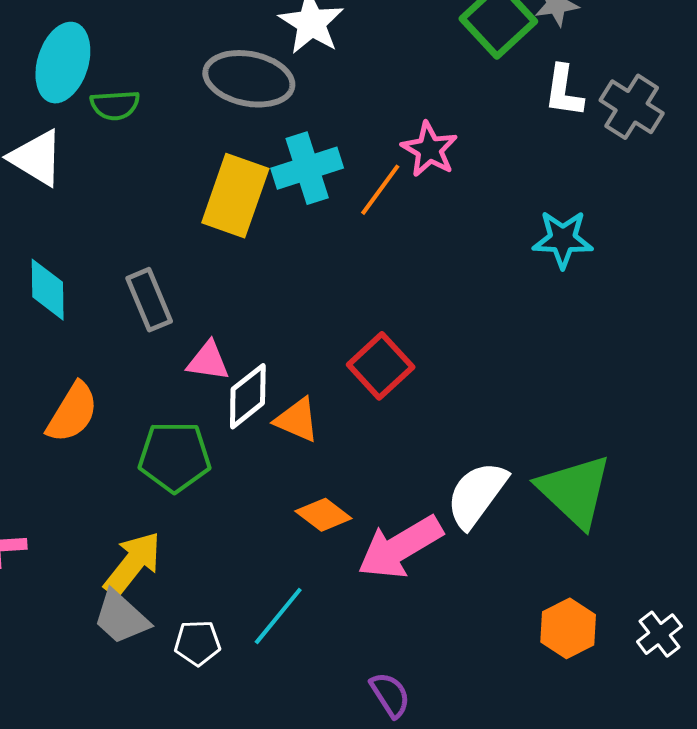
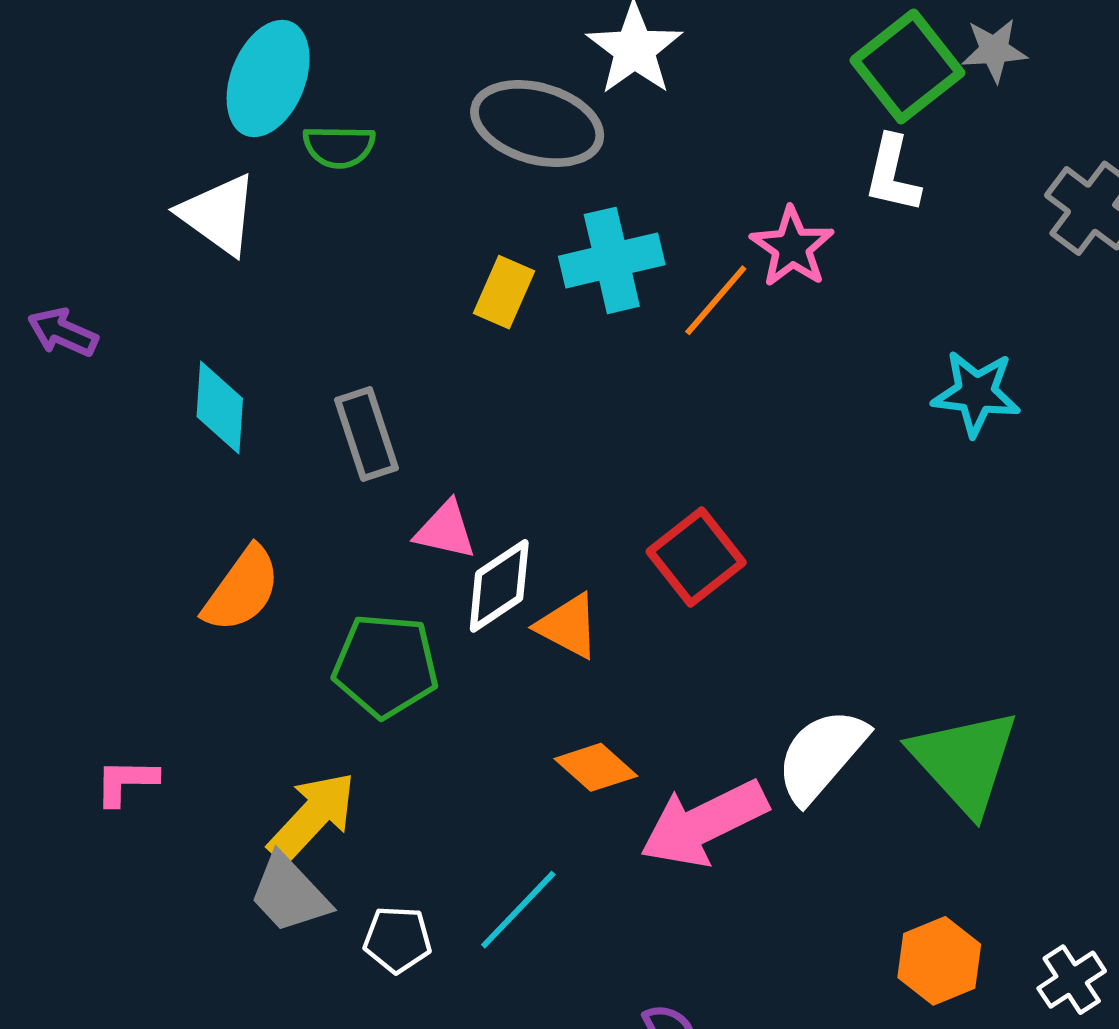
white L-shape: (564, 91) -> (892, 174), moved
yellow rectangle: (235, 196) -> (504, 292), size x0.6

